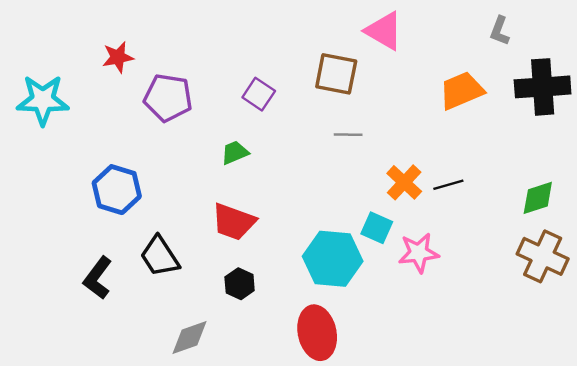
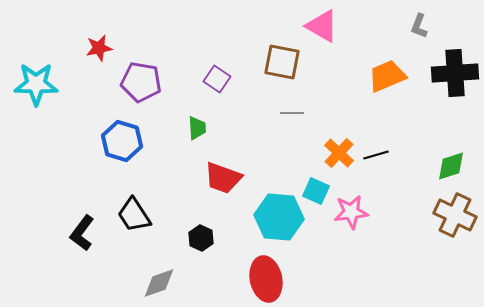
green trapezoid: (235, 153) -> (197, 128), turned 110
blue hexagon: (117, 190) -> (122, 141), moved
red trapezoid: (234, 222) -> (223, 178), moved

